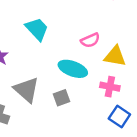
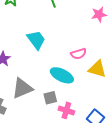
pink cross: (110, 87) -> (66, 110), moved
gray triangle: (26, 90) -> (22, 88), turned 50

